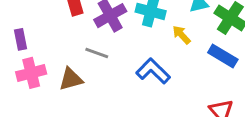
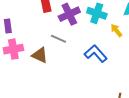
brown triangle: (71, 79) -> (40, 55), turned 36

